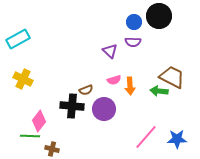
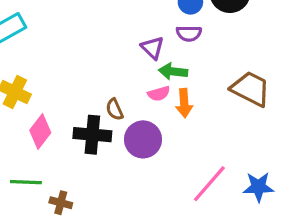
brown semicircle: (86, 90) -> (115, 109), turned 88
green arrow: (159, 91) -> (173, 71), moved
pink diamond: (39, 121) -> (40, 132), moved

